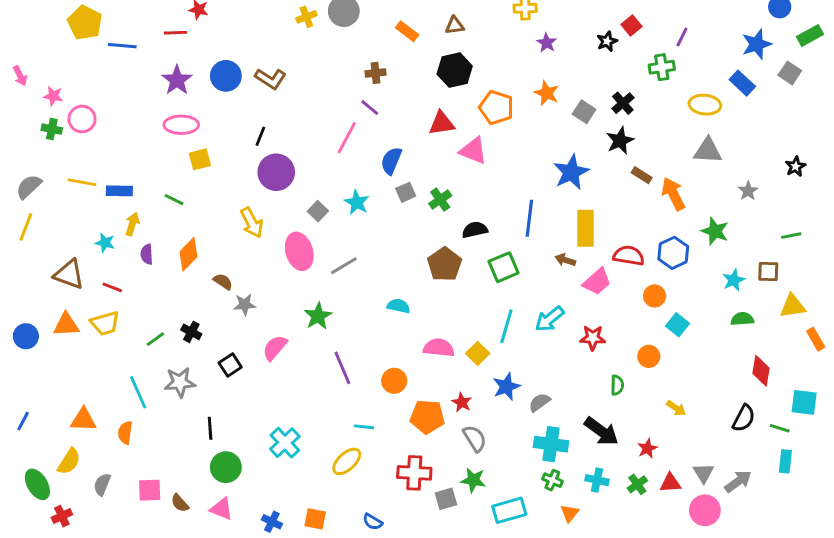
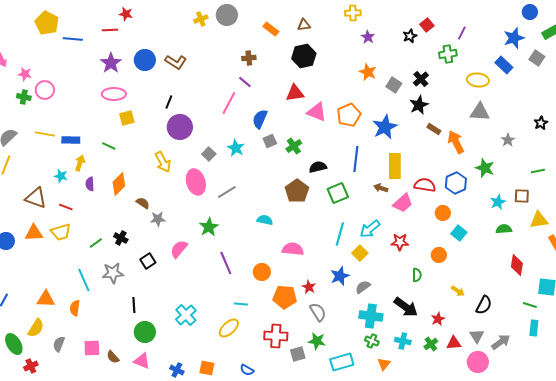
orange pentagon: (496, 107) -> (349, 115), moved, turned 30
yellow square: (478, 353) -> (360, 253), moved
black semicircle: (744, 418) -> (484, 305), moved

